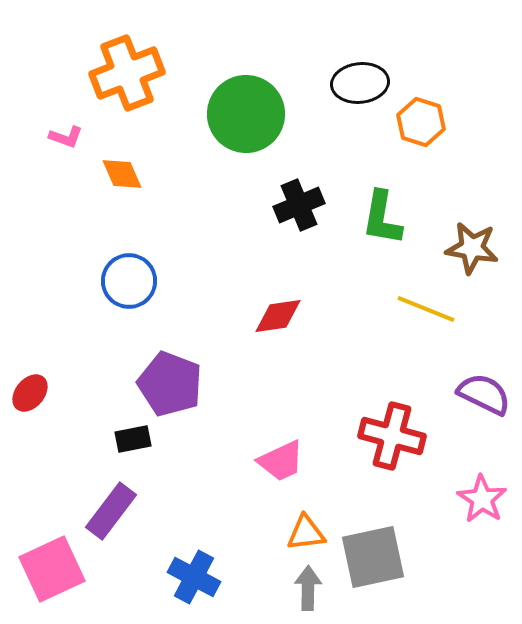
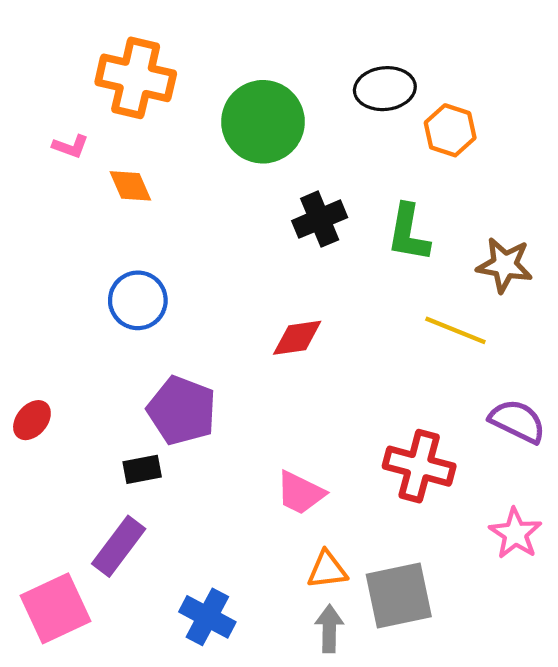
orange cross: (127, 73) -> (136, 78), turned 34
pink trapezoid: (281, 461) -> (300, 493), turned 51

